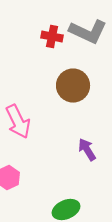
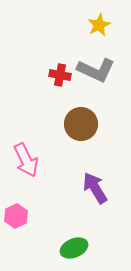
purple arrow: (87, 150) -> (95, 188), size x1.4

